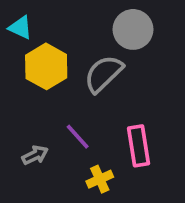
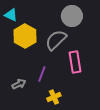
purple line: (78, 137) -> (42, 74), turned 63
pink rectangle: (139, 146) -> (75, 62), moved

